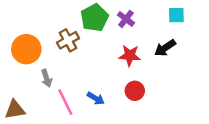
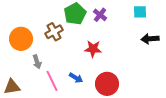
black arrow: (165, 48) -> (150, 39), moved, turned 30
red star: (130, 55) -> (93, 49), moved
red circle: (135, 91) -> (107, 84), moved, size x1.5

